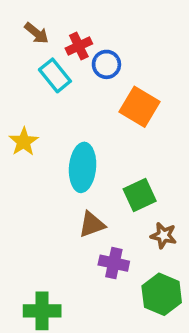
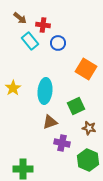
red cross: (79, 46) -> (43, 25), turned 32
blue circle: (106, 64) -> (58, 43), moved
orange square: (140, 107) -> (86, 69), moved
yellow star: (24, 142) -> (13, 88), moved

